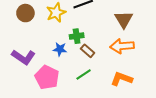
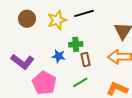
brown rectangle: (88, 51) -> (86, 59), turned 32

